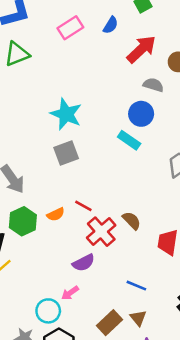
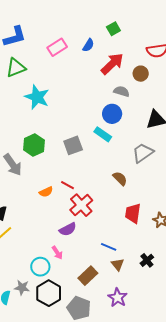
cyan star: (66, 114) -> (37, 97), moved
gray square: (66, 153) -> (73, 145), moved
green hexagon: (23, 221) -> (34, 145), moved
brown semicircle: (132, 221) -> (120, 178), moved
pink arrow: (70, 293) -> (57, 253), turned -88
brown triangle: (138, 318) -> (118, 264), moved

